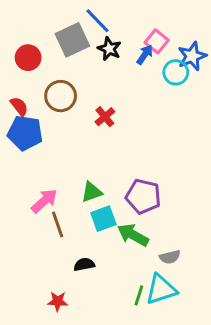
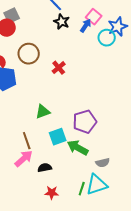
gray square: (72, 40) -> (12, 16), moved, size x0.7
green triangle: (92, 192) -> (43, 112), moved
purple pentagon: (143, 196) -> (85, 122), turned -30
pink arrow: (44, 201) -> (24, 159), moved
red star: (58, 301) -> (52, 193), moved

